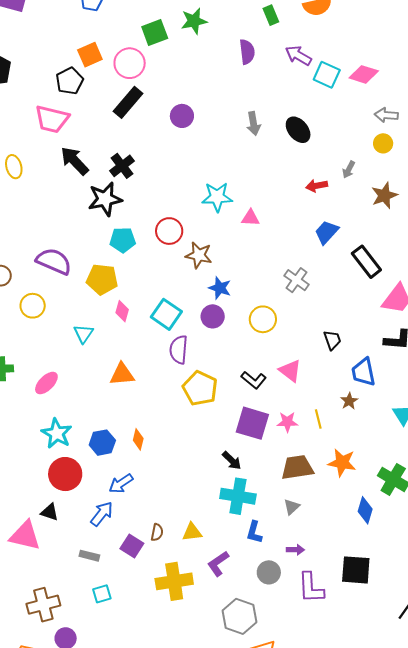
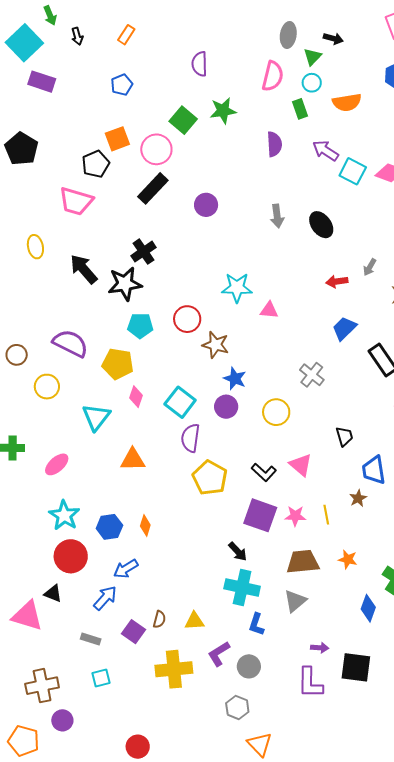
green square: (155, 33) -> (183, 120), turned -32
black arrow: (75, 161) -> (84, 269), moved
cyan triangle: (83, 334) -> (96, 417), size x1.4
orange star: (342, 463) -> (348, 559), size x0.7
gray triangle: (292, 507) -> (295, 601), size x1.4
purple arrow: (295, 550) -> (320, 648), moved
gray circle: (269, 572) -> (249, 666), moved
gray hexagon: (239, 616) -> (237, 708), size x0.7

